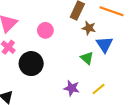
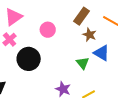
blue triangle: (104, 44) -> (102, 53), turned -36

